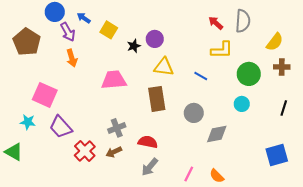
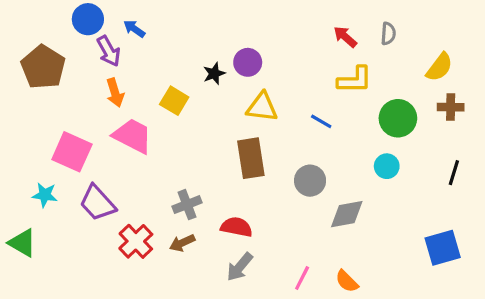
gray semicircle: (243, 21) -> (388, 34), size x0.6
yellow square: (109, 30) -> (174, 101), moved
pink trapezoid: (114, 80) -> (133, 136), moved, turned 32

